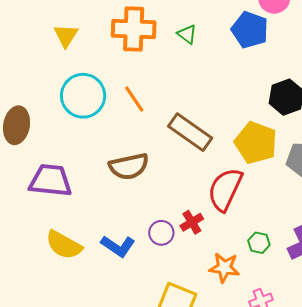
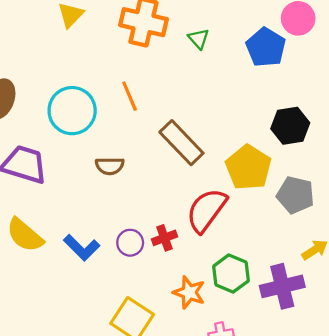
cyan circle: (83, 96) -> (72, 111), moved
brown semicircle: (129, 166) -> (110, 166), size x0.7
green hexagon: (259, 243) -> (231, 274), size x1.6

